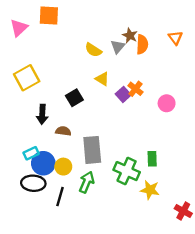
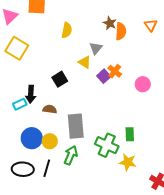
gray triangle: (118, 47) -> (96, 48), moved
yellow semicircle: (93, 50) -> (67, 30), moved, turned -112
yellow square: (27, 78) -> (17, 48), moved, turned -30
cyan rectangle: (31, 153) -> (20, 104), moved
black ellipse: (33, 183) -> (23, 169), moved

